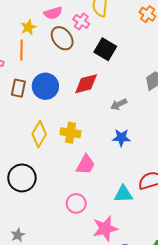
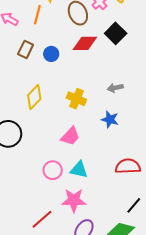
red diamond: (86, 84) -> (85, 43), moved
blue circle: (45, 86) -> (51, 54), size x0.6
yellow cross: (70, 133) -> (76, 99), moved
cyan triangle: (123, 194) -> (79, 170), moved

